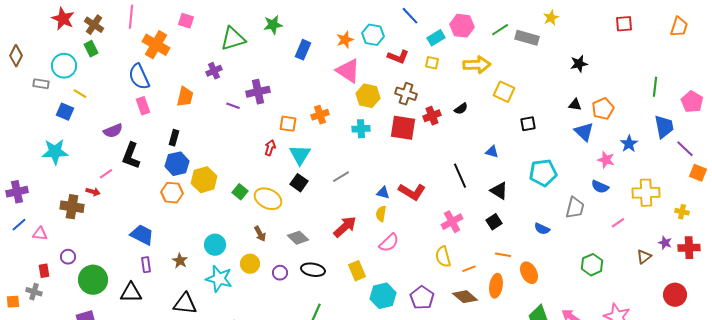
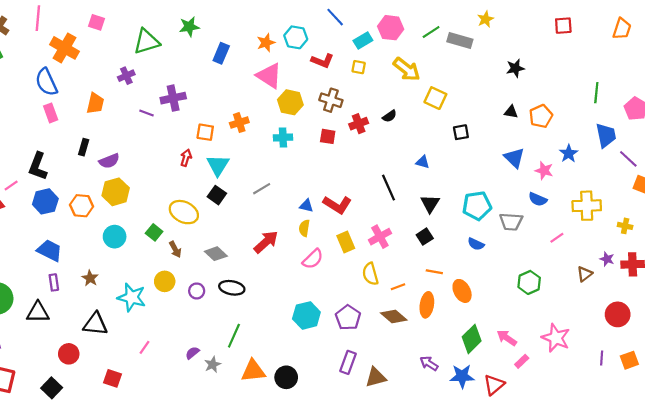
yellow arrow: (477, 65) -> (407, 69), turned 40
red square: (403, 128) -> (328, 136), size x0.6
purple semicircle: (113, 131) -> (109, 161), moved
blue triangle: (584, 132) -> (514, 158), moved
blue hexagon: (177, 164) -> (45, 201), moved
cyan pentagon: (543, 173) -> (477, 206), moved
black triangle: (499, 191) -> (430, 204), turned 30
green square: (240, 192) -> (154, 232), moved
gray trapezoid: (575, 208) -> (511, 222), turned 80
cyan circle: (215, 245) -> (115, 237), moved
yellow rectangle: (357, 271) -> (346, 242), moved

